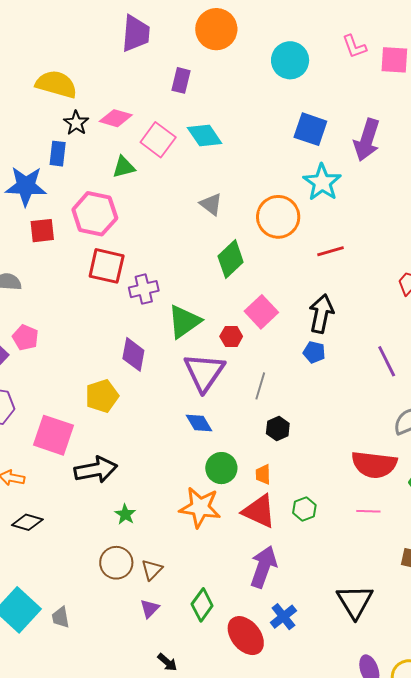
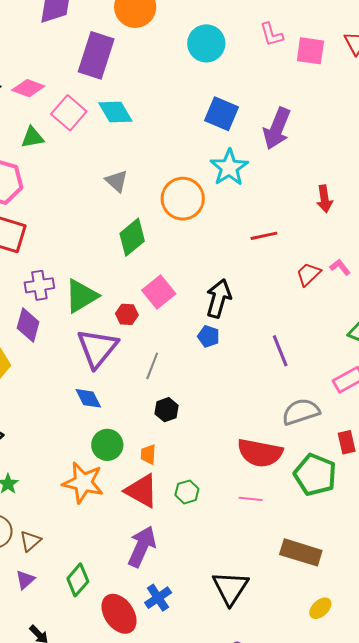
purple rectangle: (181, 80) -> (96, 55), size x1.8
red line: (331, 251) -> (264, 236), moved
purple cross: (144, 289) -> (39, 285), moved

